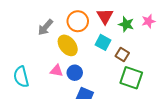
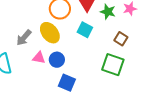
gray arrow: (45, 27) -> (24, 38), moved
brown square: (122, 55) -> (121, 39), moved

